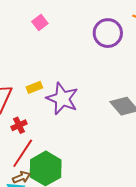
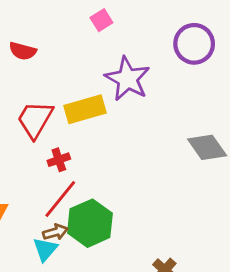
yellow rectangle: (34, 87) -> (85, 109), size x1.8
purple star: (62, 99) -> (127, 79), moved

